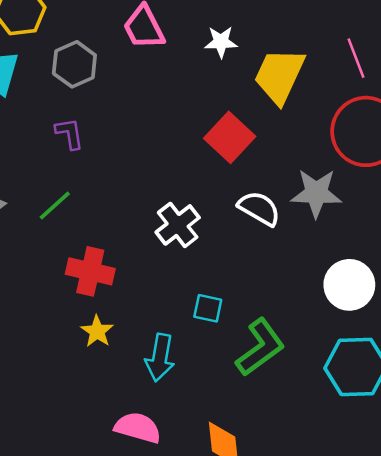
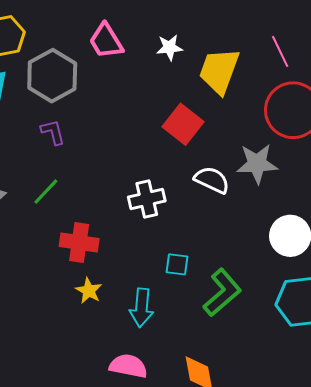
gray hexagon: (74, 64) -> (52, 76), size x1.4
white cross: (178, 225) -> (147, 199), turned 30

